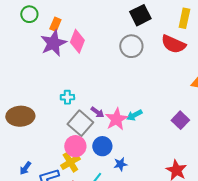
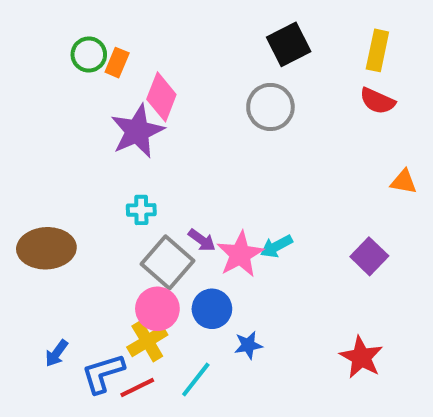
green circle: (29, 14) -> (89, 55), moved
purple star: (53, 43) -> (137, 131), moved
red semicircle: (173, 44) -> (377, 101), moved, size x0.7

